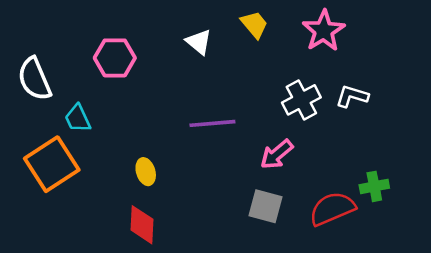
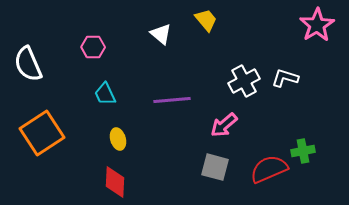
pink star: (324, 31) -> (317, 25), moved
pink hexagon: (115, 58) -> (93, 47), size x0.7
cyan trapezoid: (78, 118) -> (105, 94), moved

